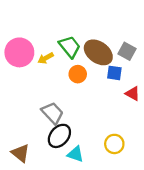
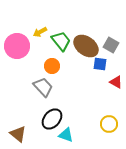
yellow arrow: (46, 58) -> (40, 32), moved
orange circle: (78, 74) -> (52, 66), moved
gray trapezoid: (53, 113) -> (43, 87), moved
yellow circle: (114, 144) -> (109, 124), moved

